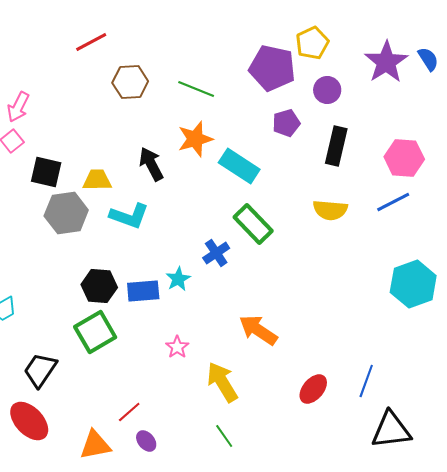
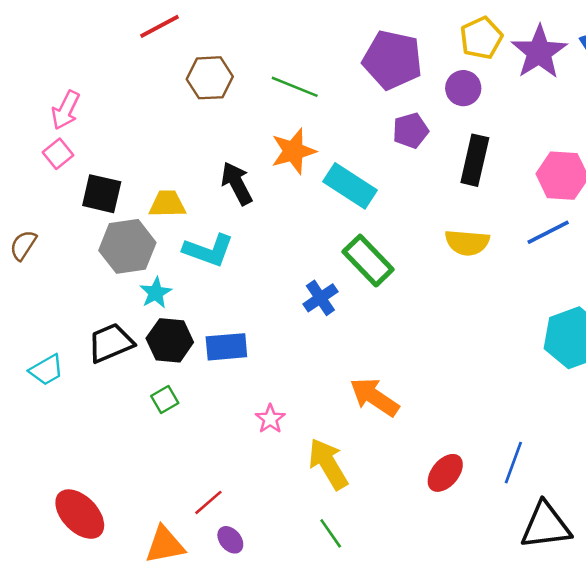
yellow pentagon: (312, 43) -> (481, 38), moved
cyan star: (178, 279) -> (156, 293), moved
green square: (95, 332) -> (165, 400), size x0.5
black trapezoid: (40, 370) -> (111, 343), moved, turned 33

